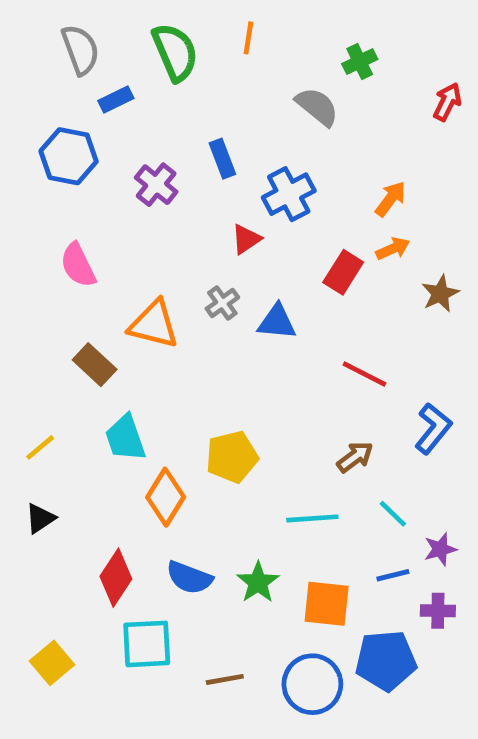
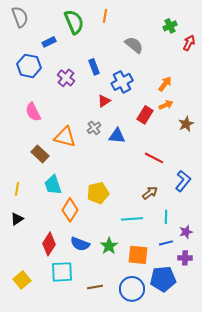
gray semicircle: (80, 50) -> (20, 17), moved
green cross: (360, 62) -> (170, 26), moved
yellow line: (40, 447) -> (17, 189), turned -40
cyan line: (393, 514) -> (166, 217), turned 48

